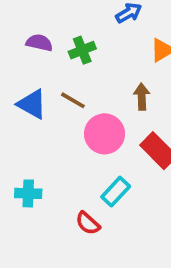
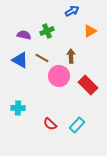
purple semicircle: (39, 43) -> (24, 35), moved
brown arrow: (142, 97) -> (71, 56), moved
cyan rectangle: (116, 192) -> (77, 125), moved

